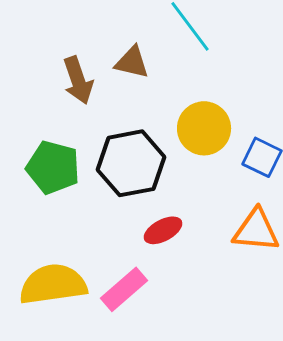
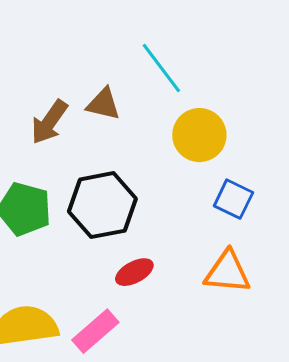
brown arrow: (78, 80) -> (49, 122), turned 54
yellow circle: (204, 128) -> (199, 135), moved

